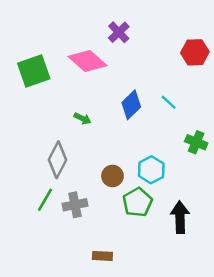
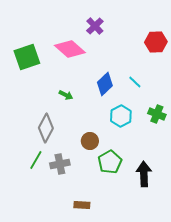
cyan hexagon: (151, 170) -> (121, 116), moved

